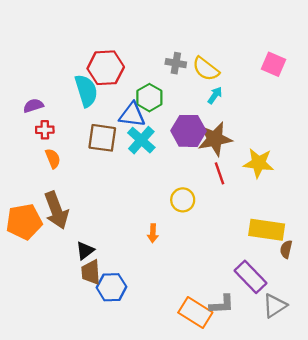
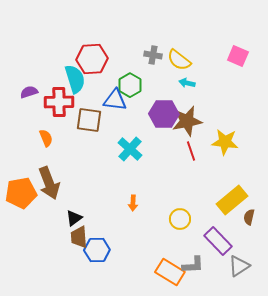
cyan arrow: (215, 95) -> (187, 83), turned -112
red cross: (45, 130) -> (59, 102), moved, size x1.8
cyan cross: (141, 140) -> (130, 149), moved
yellow circle: (183, 200) -> (180, 219), moved
yellow rectangle: (267, 230) -> (232, 200), turned -48

